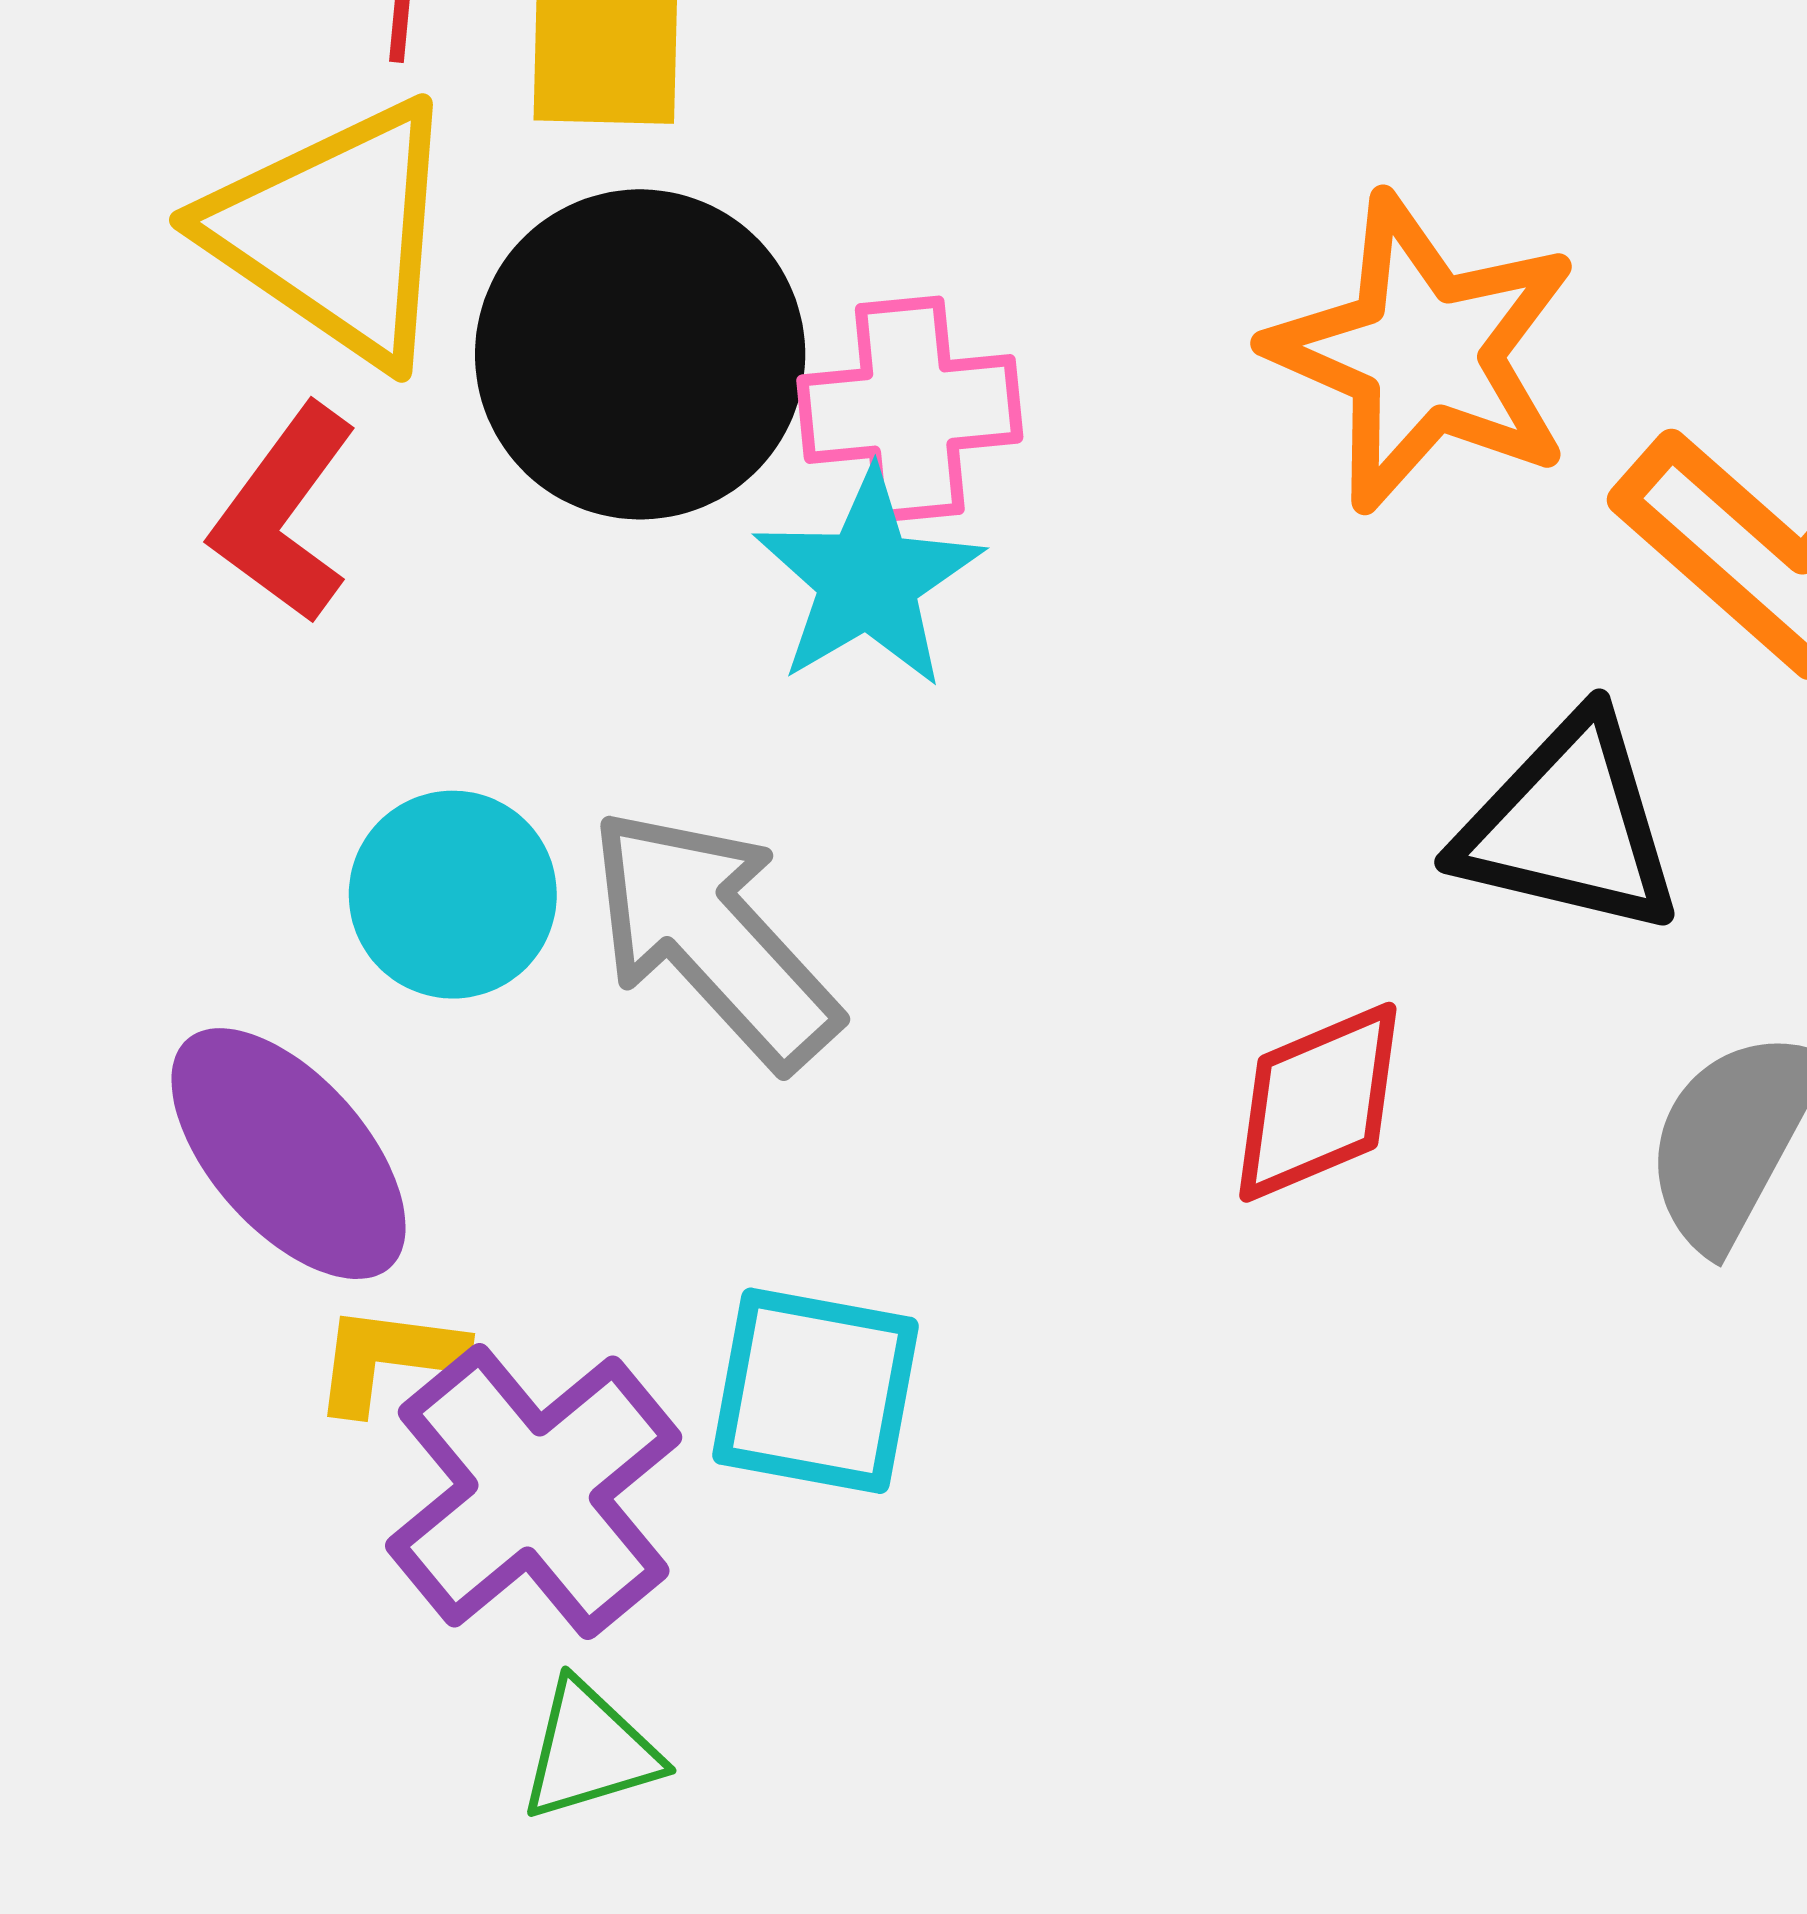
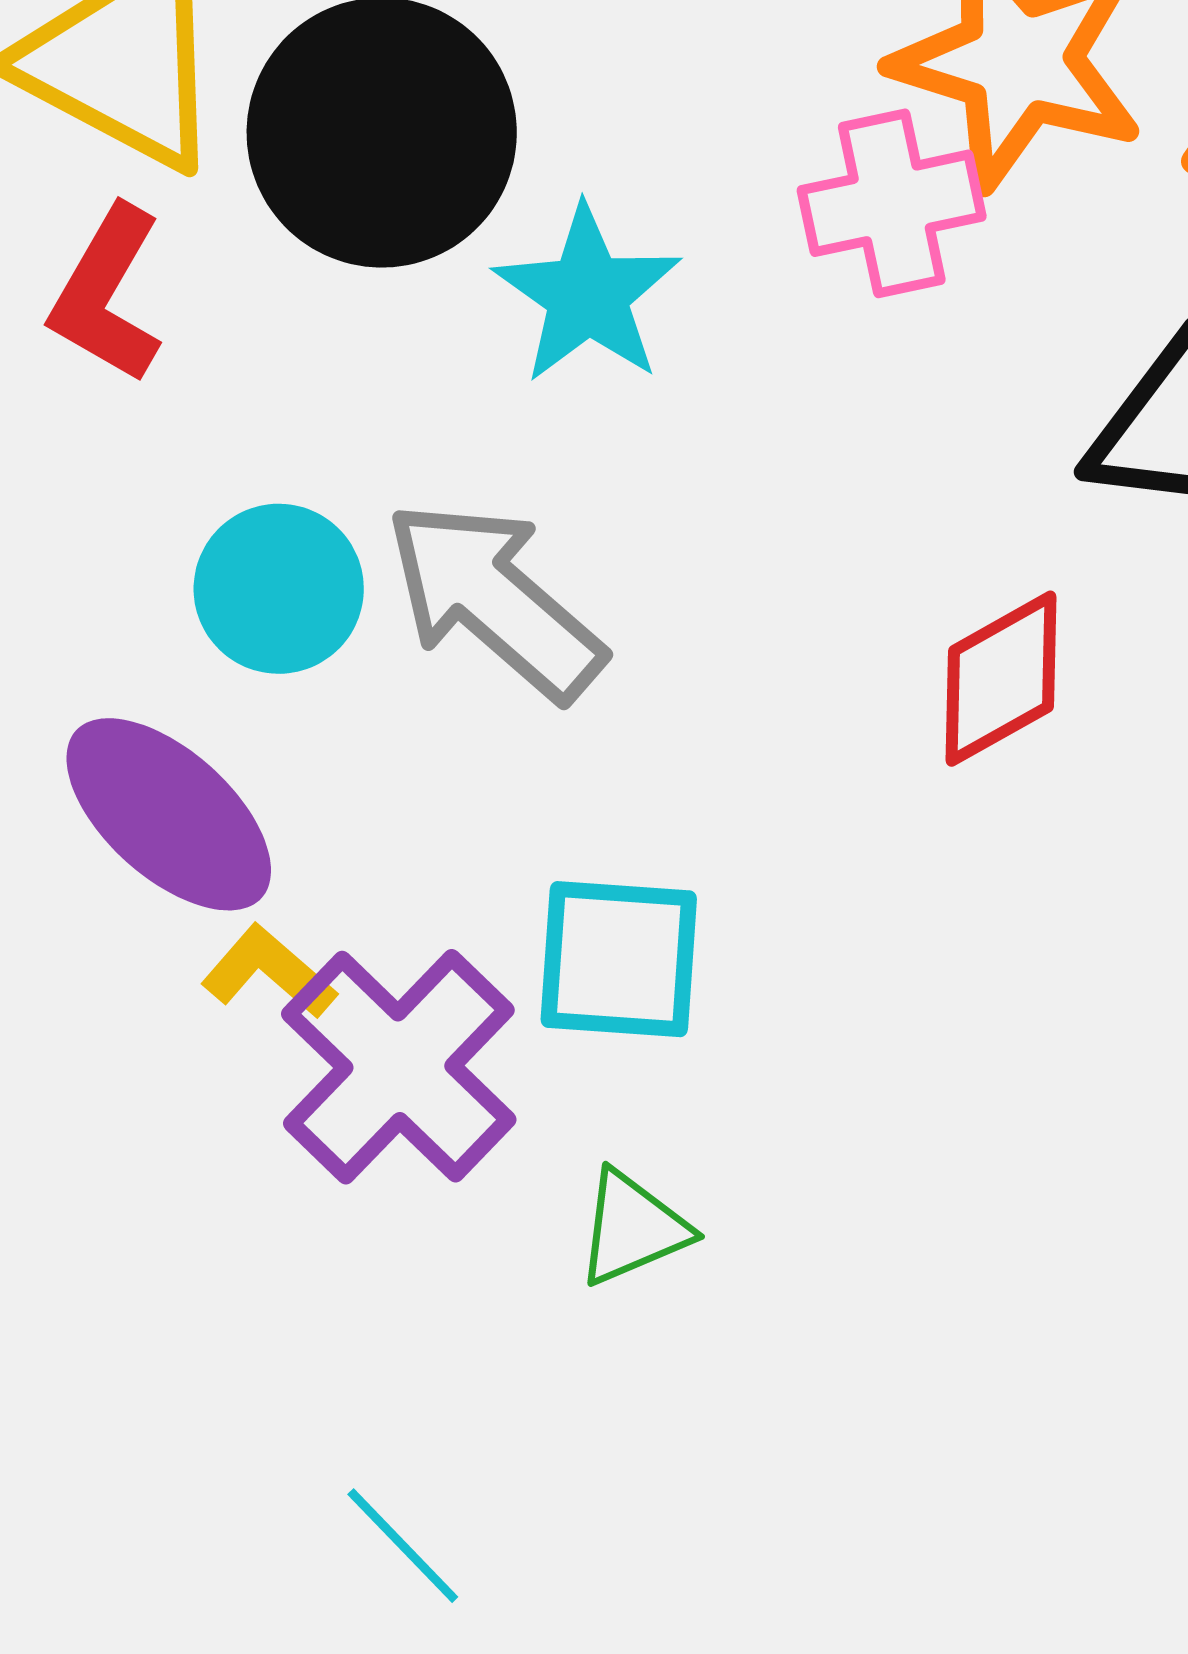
pink cross: (910, 409) -> (892, 203), moved
yellow L-shape: (388, 1358) -> (269, 972), turned 40
green triangle: (590, 1751) -> (633, 1228), moved

